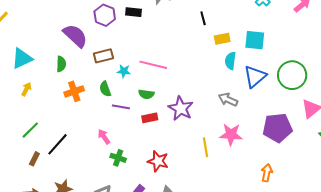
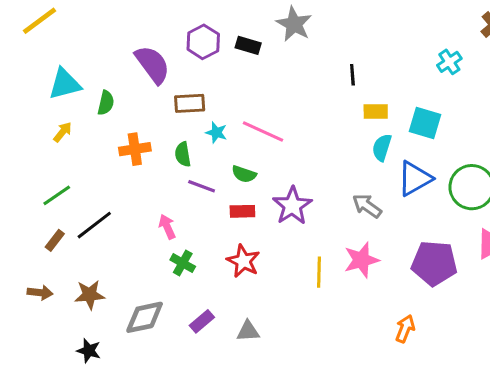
green semicircle: (61, 64) -> (106, 103), moved
pink star: (231, 134) -> (361, 260), turned -30
red star: (158, 161) -> (243, 261), moved

